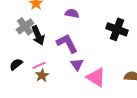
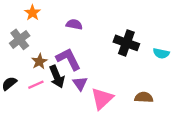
black arrow: (38, 35) -> (57, 77), moved
brown star: (42, 75) -> (39, 61), moved
pink triangle: (96, 77) -> (102, 99), turned 45

